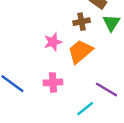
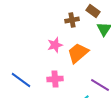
brown cross: (82, 22) -> (72, 20), moved

